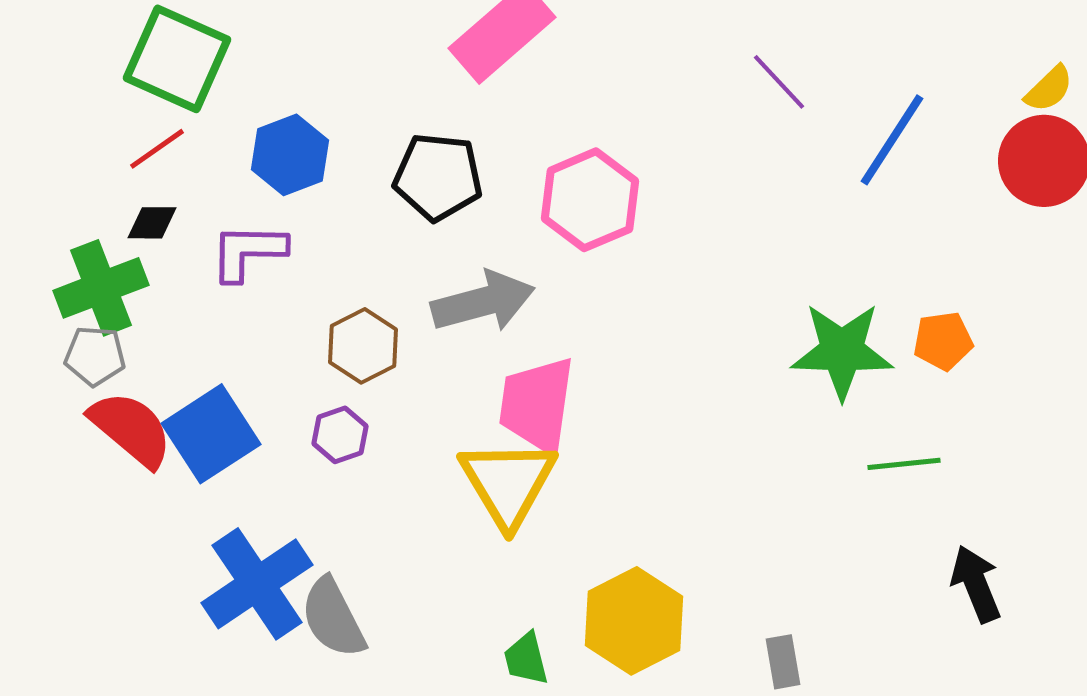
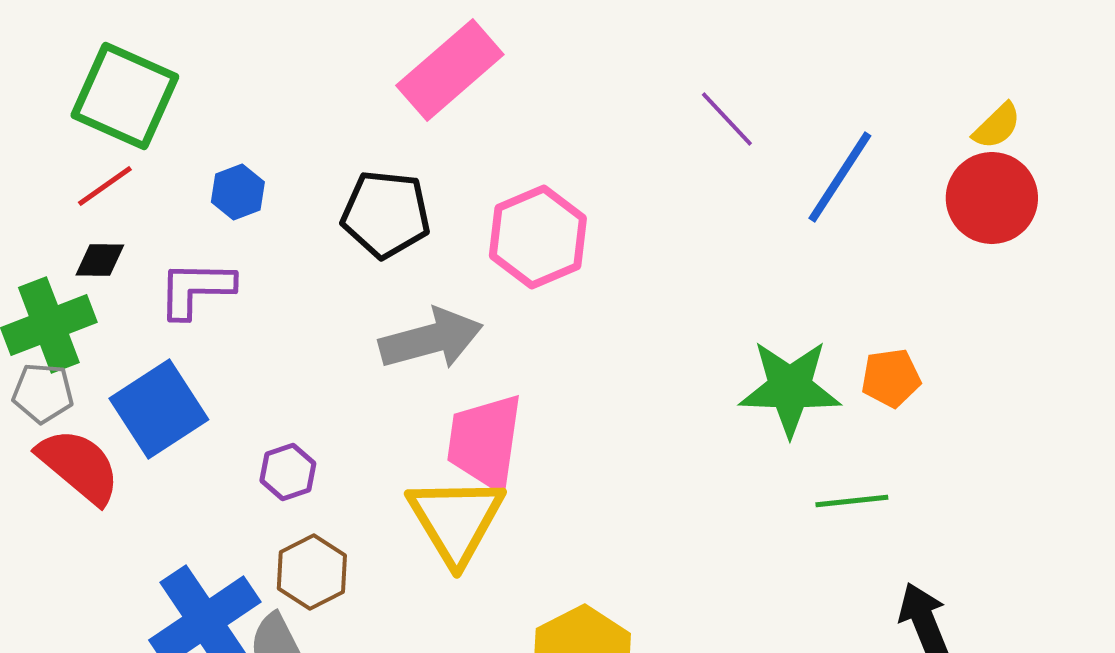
blue hexagon: (290, 155) -> (238, 192), size x0.7
brown hexagon: (363, 346) -> (312, 572), moved
blue square: (211, 434) -> (159, 409), moved

